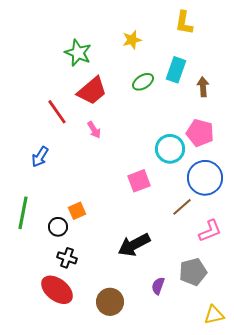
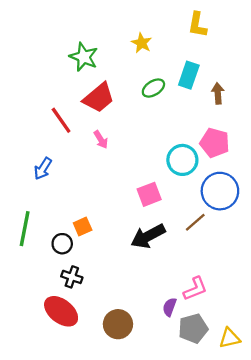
yellow star: (132, 40) -> (142, 43), turned -30
pink L-shape: (210, 231) -> (195, 289), moved
black arrow: (134, 245) -> (148, 236), moved
gray pentagon: (193, 272) -> (193, 328), moved

